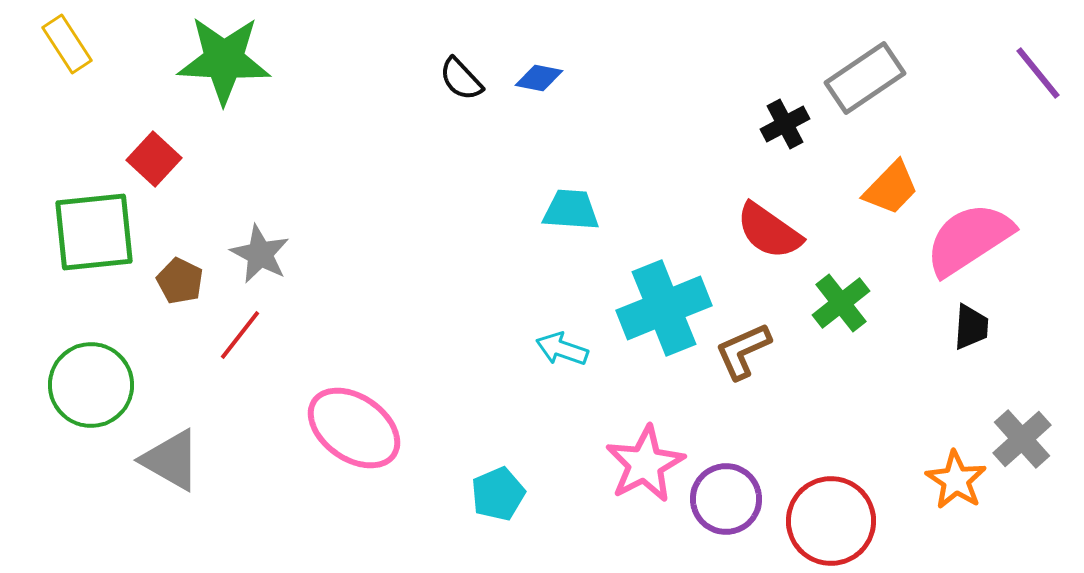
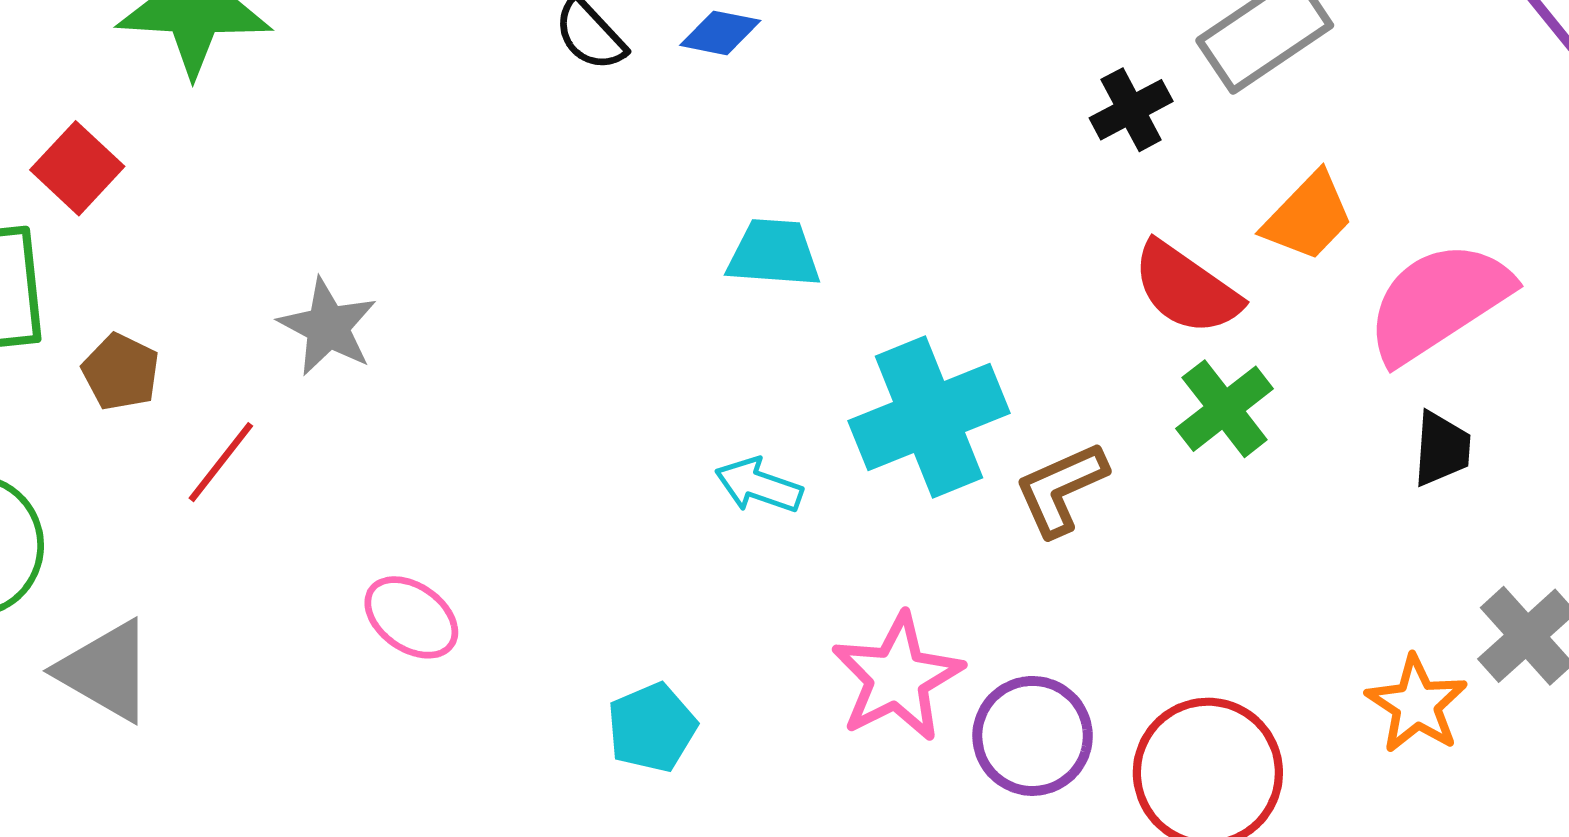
red semicircle: (769, 231) -> (1186, 288), moved
gray star: (260, 254) -> (328, 327), moved
pink ellipse: (354, 428) -> (411, 617), size x0.6

